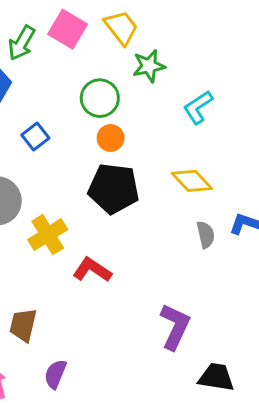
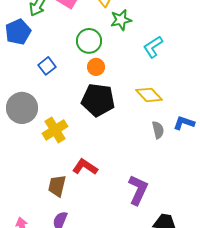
red L-shape: (92, 270) -> (85, 167), moved
brown trapezoid: (23, 325) -> (57, 186), moved

